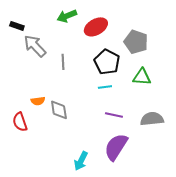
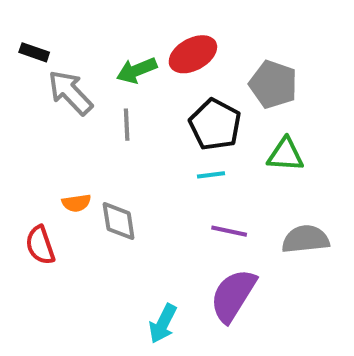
green arrow: (67, 16) -> (137, 70), moved

